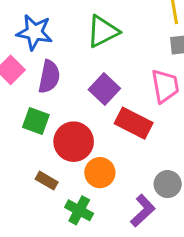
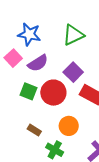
purple semicircle: (49, 77) -> (38, 63), turned 45
red circle: (74, 142) -> (53, 93), moved

